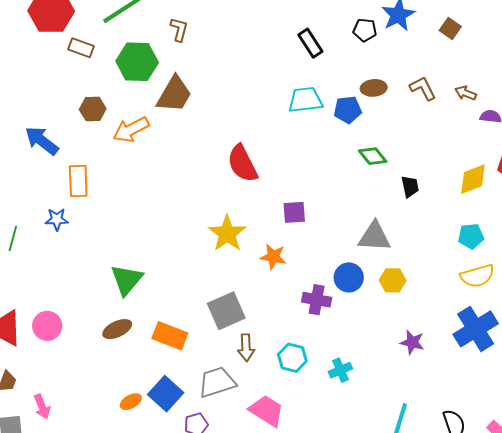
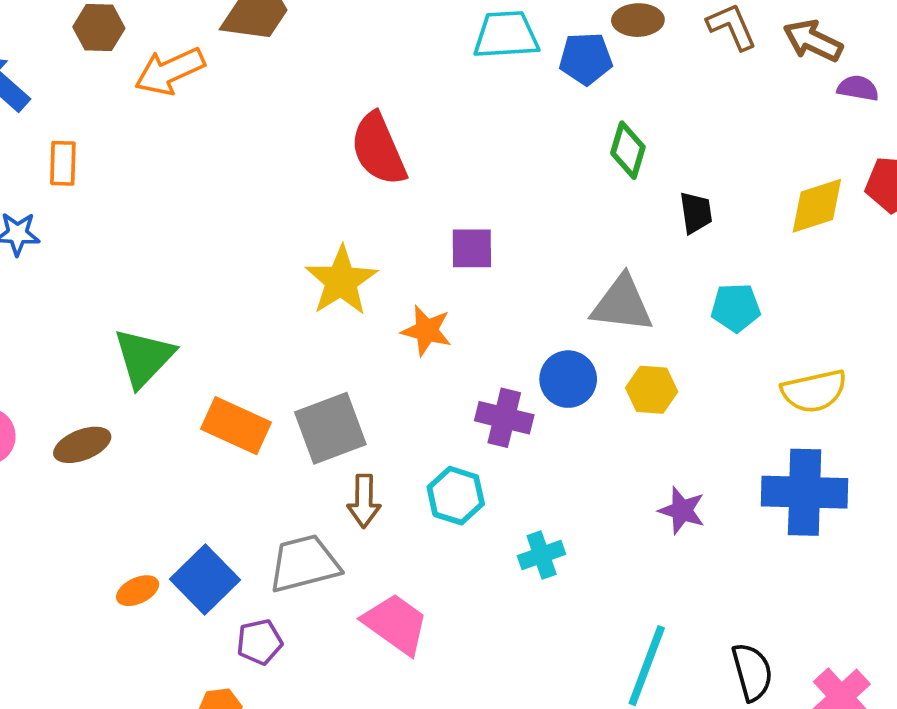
brown arrow: (466, 93) -> (813, 41), size x1.4
green diamond: (373, 156) -> (628, 150), turned 52
orange rectangle: (78, 181) -> (63, 163), size x0.7
cyan pentagon: (471, 236) -> (736, 308), moved
brown ellipse: (117, 329) -> (82, 445), moved
blue cross: (476, 329) -> (805, 492), turned 30
orange rectangle: (170, 336) -> (236, 426), moved
cyan hexagon: (292, 358) -> (456, 496), moved

